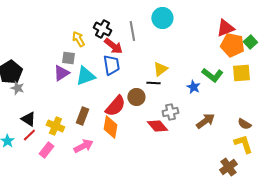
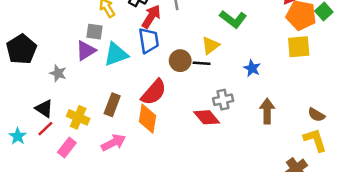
red arrow: (113, 46) -> (151, 17), turned -96
yellow square: (241, 73) -> (299, 47), moved
green L-shape: (212, 75) -> (233, 19), moved
gray star: (17, 88) -> (58, 73), moved
brown circle: (136, 97) -> (180, 61), moved
brown arrow: (205, 121) -> (267, 111), turned -54

